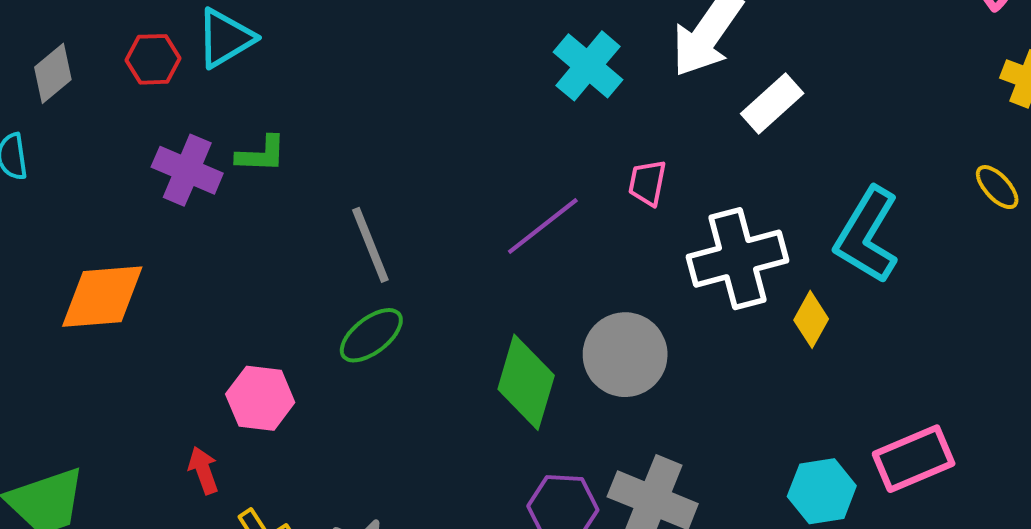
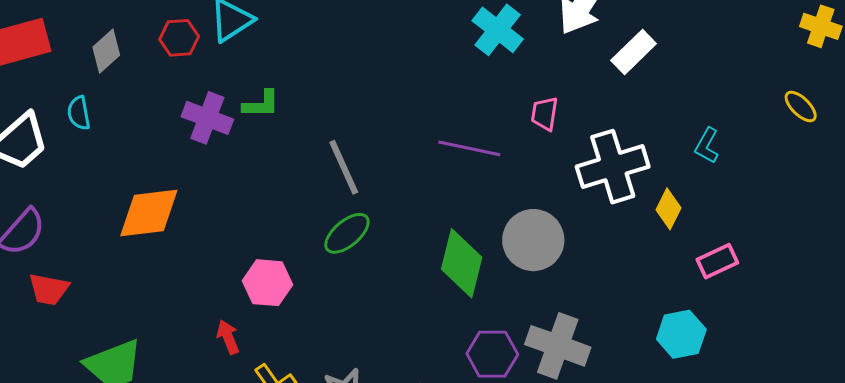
purple line: (543, 226) -> (469, 148), turned 52
cyan L-shape: (867, 235) -> (707, 146), size x0.5
pink rectangle: (914, 459) -> (717, 261), moved, size x0.7

